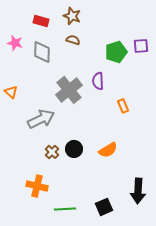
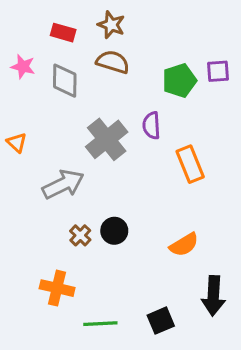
brown semicircle: (73, 40) -> (113, 62), size x1.5
orange rectangle: (123, 106) -> (190, 164), size x1.6
orange semicircle: (108, 150) -> (184, 245), moved

